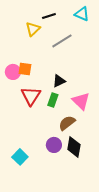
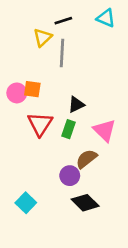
gray line: (62, 41) -> (62, 53), moved, turned -55
purple circle: (54, 145) -> (70, 176), moved
black diamond: (74, 147) -> (85, 203), moved, turned -55

